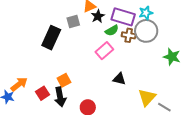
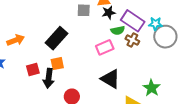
gray circle: (146, 31) -> (165, 37), moved
black rectangle: (51, 38) -> (57, 38), moved
green star: (172, 57) -> (151, 88), moved
black triangle: (119, 79) -> (110, 79), size x1.5
orange arrow: (19, 84) -> (16, 40), moved

